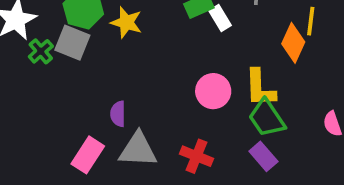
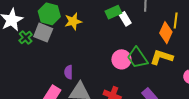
yellow star: (126, 22) -> (73, 21), turned -30
yellow L-shape: (260, 88) -> (161, 57), moved, turned 110
green trapezoid: (267, 118) -> (137, 58), moved

